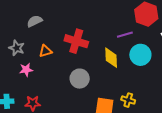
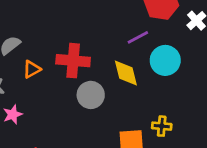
orange triangle: (45, 51) -> (32, 69), moved
gray circle: (80, 79) -> (91, 95), moved

